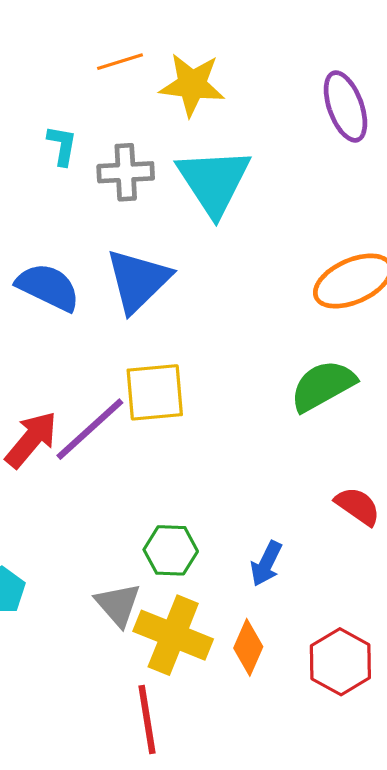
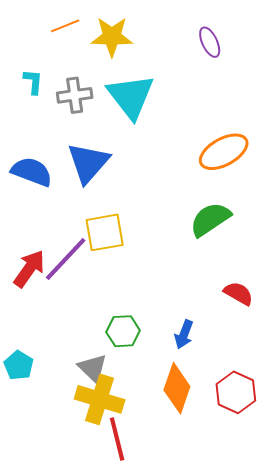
purple ellipse: (345, 106) -> (210, 42), size x0.7
yellow cross: (173, 635) -> (100, 399), moved
orange diamond: (248, 647) -> (177, 388), size x1.4

